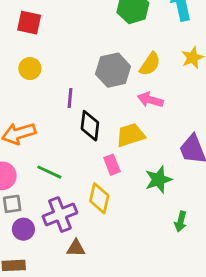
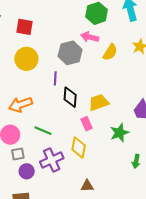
yellow circle: (30, 68) -> (26, 59), size x1.5
gray hexagon: (113, 70) -> (70, 53), moved
pink arrow: (150, 100) -> (90, 37), moved
brown triangle: (76, 248) -> (87, 186), moved

